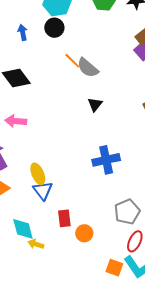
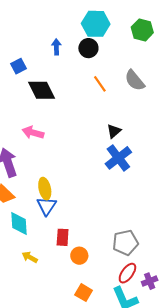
gray semicircle: (88, 68) -> (135, 80), moved
blue cross: (106, 160) -> (118, 158), moved, turned -36
cyan diamond: (23, 229) -> (19, 224), moved
orange square: (114, 268) -> (84, 293), moved

